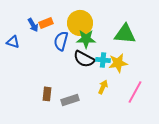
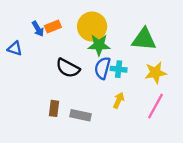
blue semicircle: (61, 41) -> (102, 68), moved
black semicircle: (84, 59) -> (68, 68), moved
yellow star: (118, 63) -> (155, 73), moved
gray rectangle: (70, 100) -> (81, 115), turned 30

